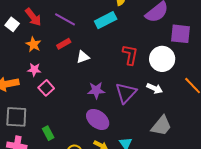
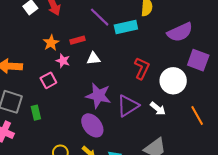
purple line: (65, 19) -> (100, 17), moved
orange star: (33, 44) -> (51, 43), moved
pink star: (34, 70) -> (63, 61), moved
purple star: (96, 90) -> (98, 96), size x1.4
green rectangle: (48, 133) -> (36, 113), moved

